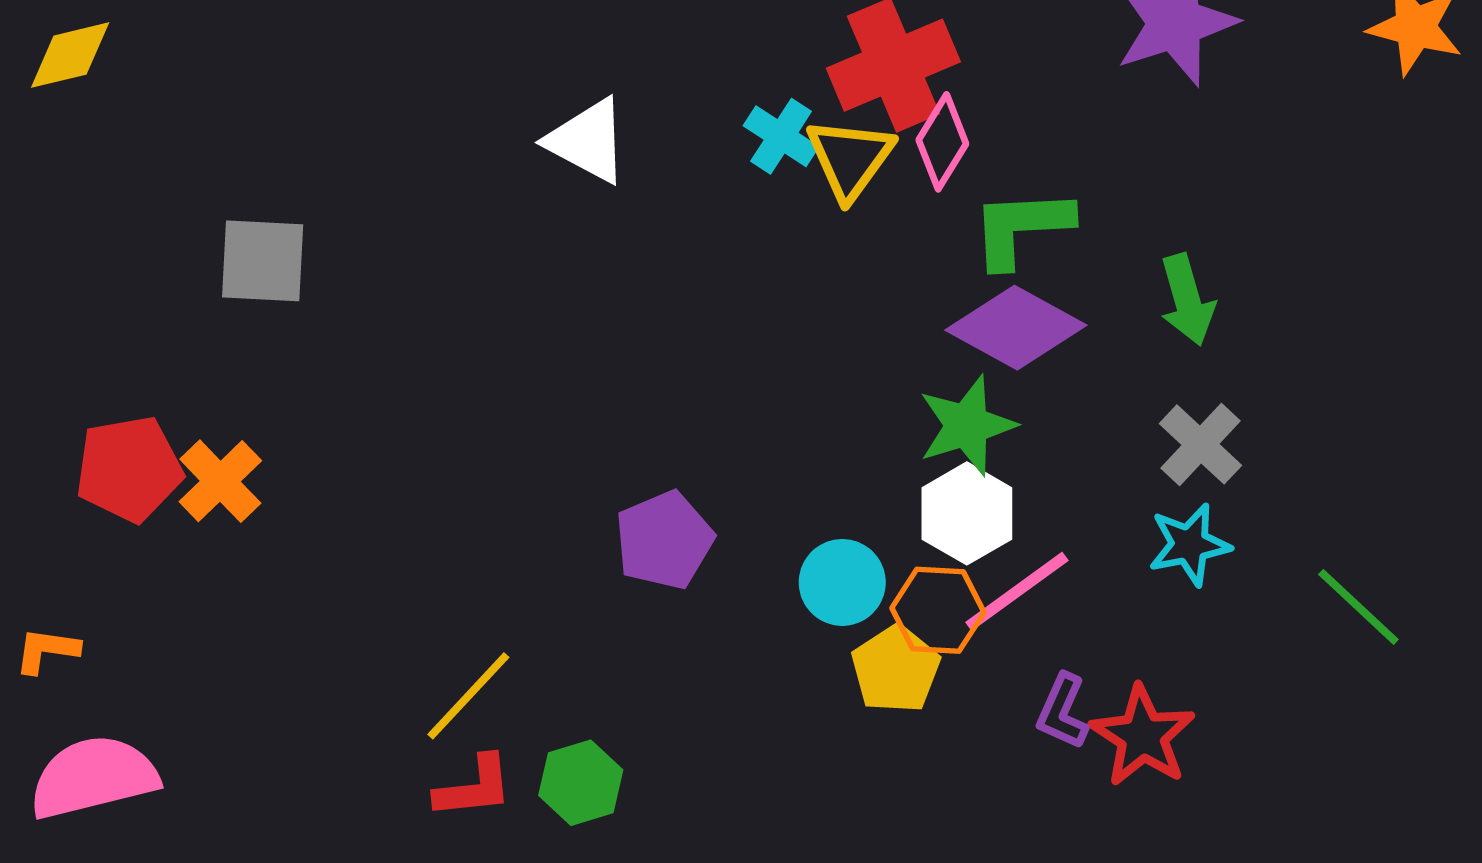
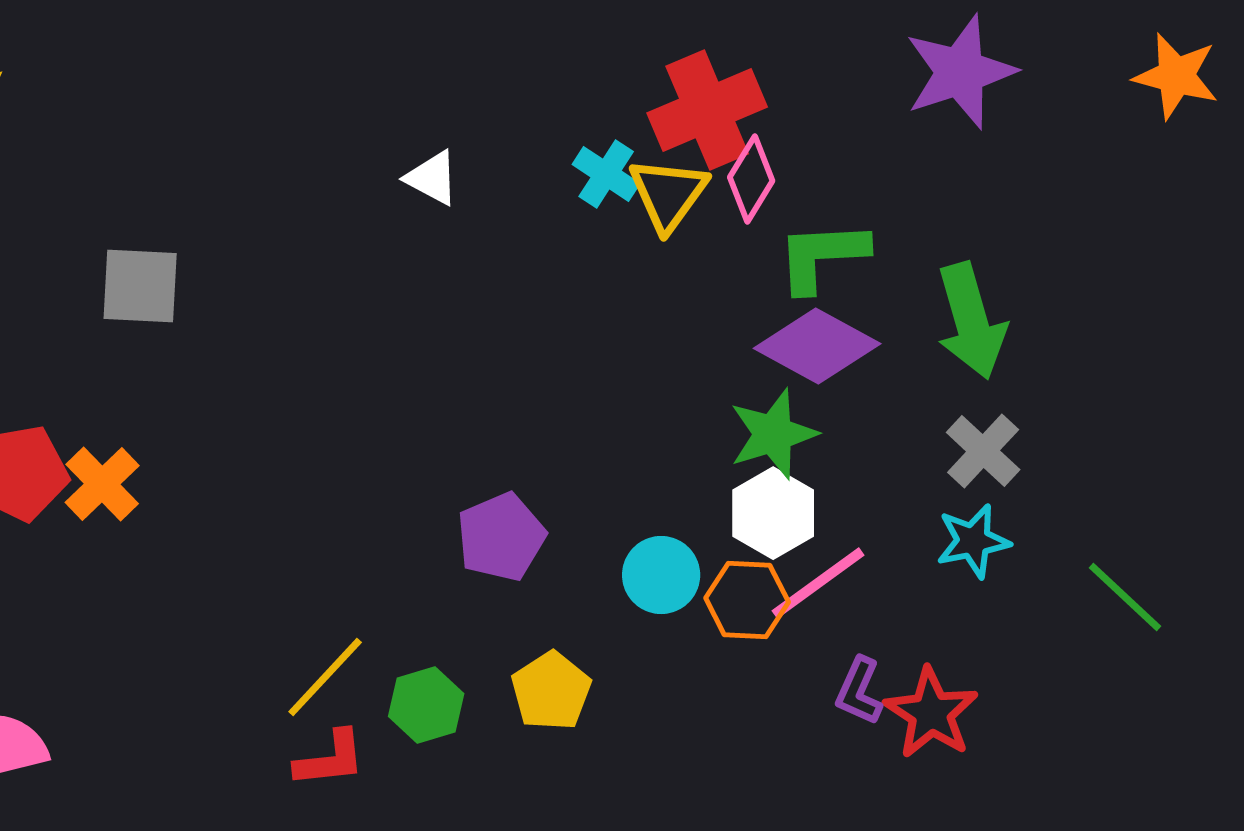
white triangle: (587, 141) -> (432, 178), size x0.7
green arrow: (1187, 300) -> (971, 321), size x1.4
yellow pentagon: (896, 669) -> (551, 691), moved
green hexagon: (581, 783) -> (426, 705), moved

